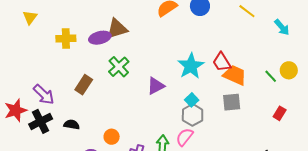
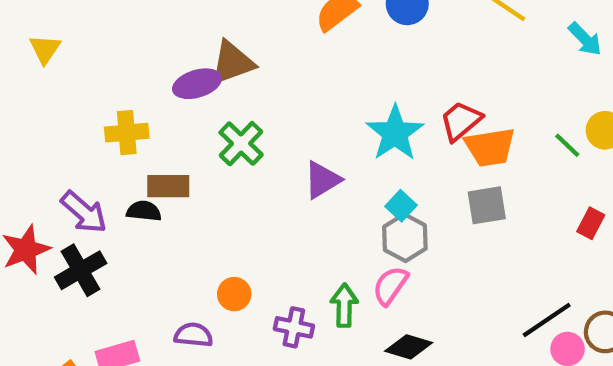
yellow cross: (66, 39) -> (127, 133), moved
red trapezoid: (222, 62) -> (461, 121), turned 85
orange trapezoid: (235, 75) -> (490, 147), turned 150
brown rectangle: (84, 85) -> (168, 186), turned 60
black semicircle: (72, 125) -> (144, 211), moved

